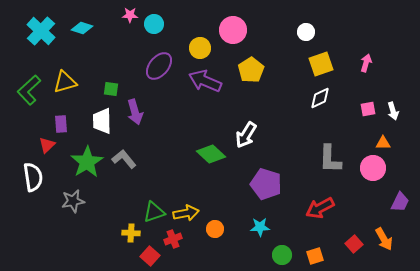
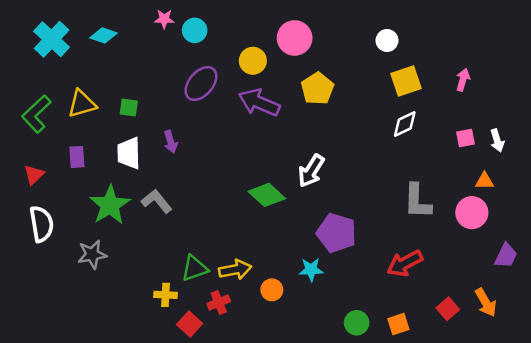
green square: (111, 89) -> (129, 108), moved
purple arrow: (135, 112) -> (171, 142), size x0.7
red triangle: (47, 145) -> (34, 175), moved
cyan star: (260, 227) -> (311, 270), moved

